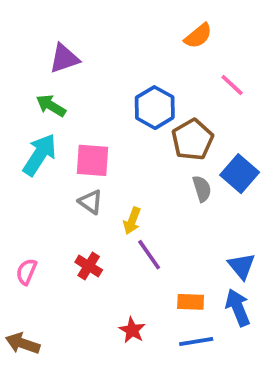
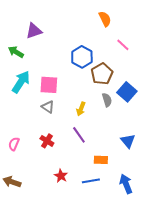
orange semicircle: (198, 36) -> (105, 19), turned -77
green arrow: (51, 106) -> (16, 52), moved
yellow arrow: (132, 221) -> (81, 109), moved
blue arrow: (238, 308) -> (126, 184), moved
red star: (132, 330) -> (61, 176), moved
blue line: (196, 342) -> (91, 181), moved

